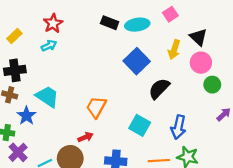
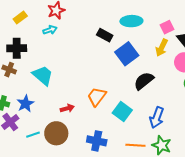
pink square: (170, 14) -> (167, 27), moved
black rectangle: (110, 23) -> (105, 35), moved
orange trapezoid: (96, 107) -> (97, 97), moved
blue star: (26, 116) -> (25, 104), moved
red arrow: (85, 137) -> (67, 108), moved

